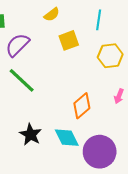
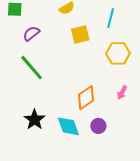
purple semicircle: (17, 45) -> (31, 34), size x0.7
purple circle: (100, 152) -> (98, 126), moved, size x0.5

